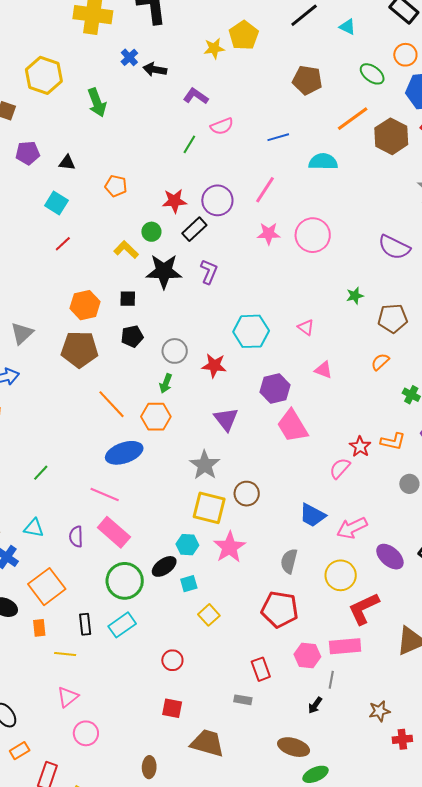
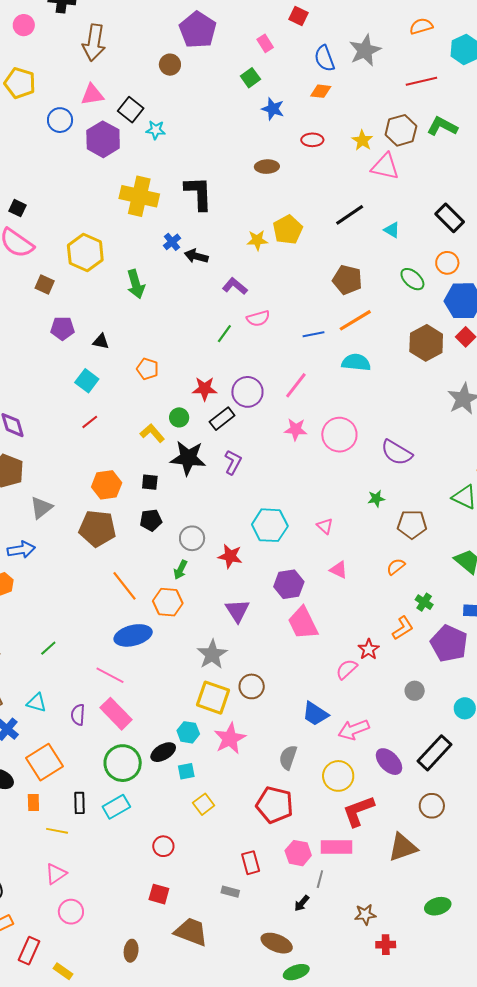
orange line: (353, 119) -> (355, 320), moved
purple semicircle: (394, 247) -> (397, 453), moved
orange L-shape: (393, 441) -> (403, 628), moved, turned -50

